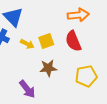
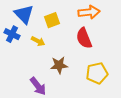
yellow square: (46, 41) -> (52, 20), moved

